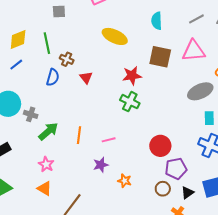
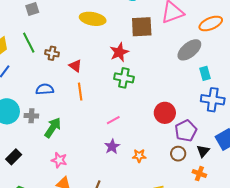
blue semicircle: (53, 77) -> (45, 89), moved, turned -96
orange line: (79, 135) -> (80, 92), moved

